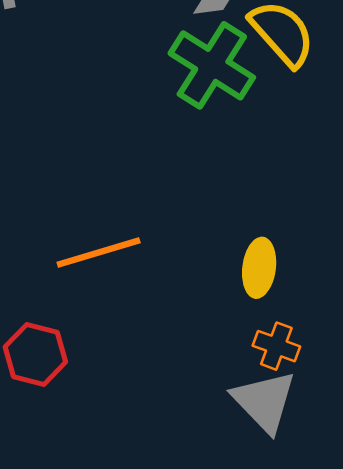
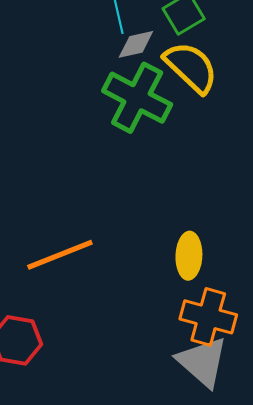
orange cross: (276, 346) -> (208, 317), size x1.5

